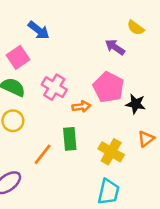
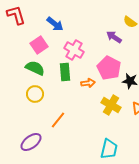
pink cross: (54, 87) -> (74, 50), moved
green rectangle: (70, 139) -> (65, 72), moved
yellow cross: (111, 152) -> (111, 105), moved

